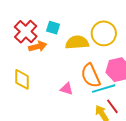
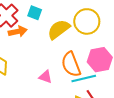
yellow semicircle: (77, 42) -> (59, 29), turned -35

